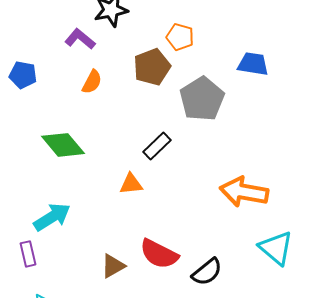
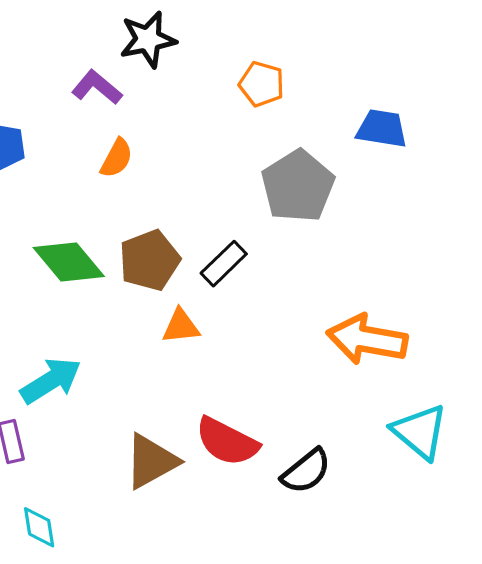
brown pentagon: (152, 67) -> (150, 260), moved
brown triangle: (113, 266) -> (151, 461), size x1.4

